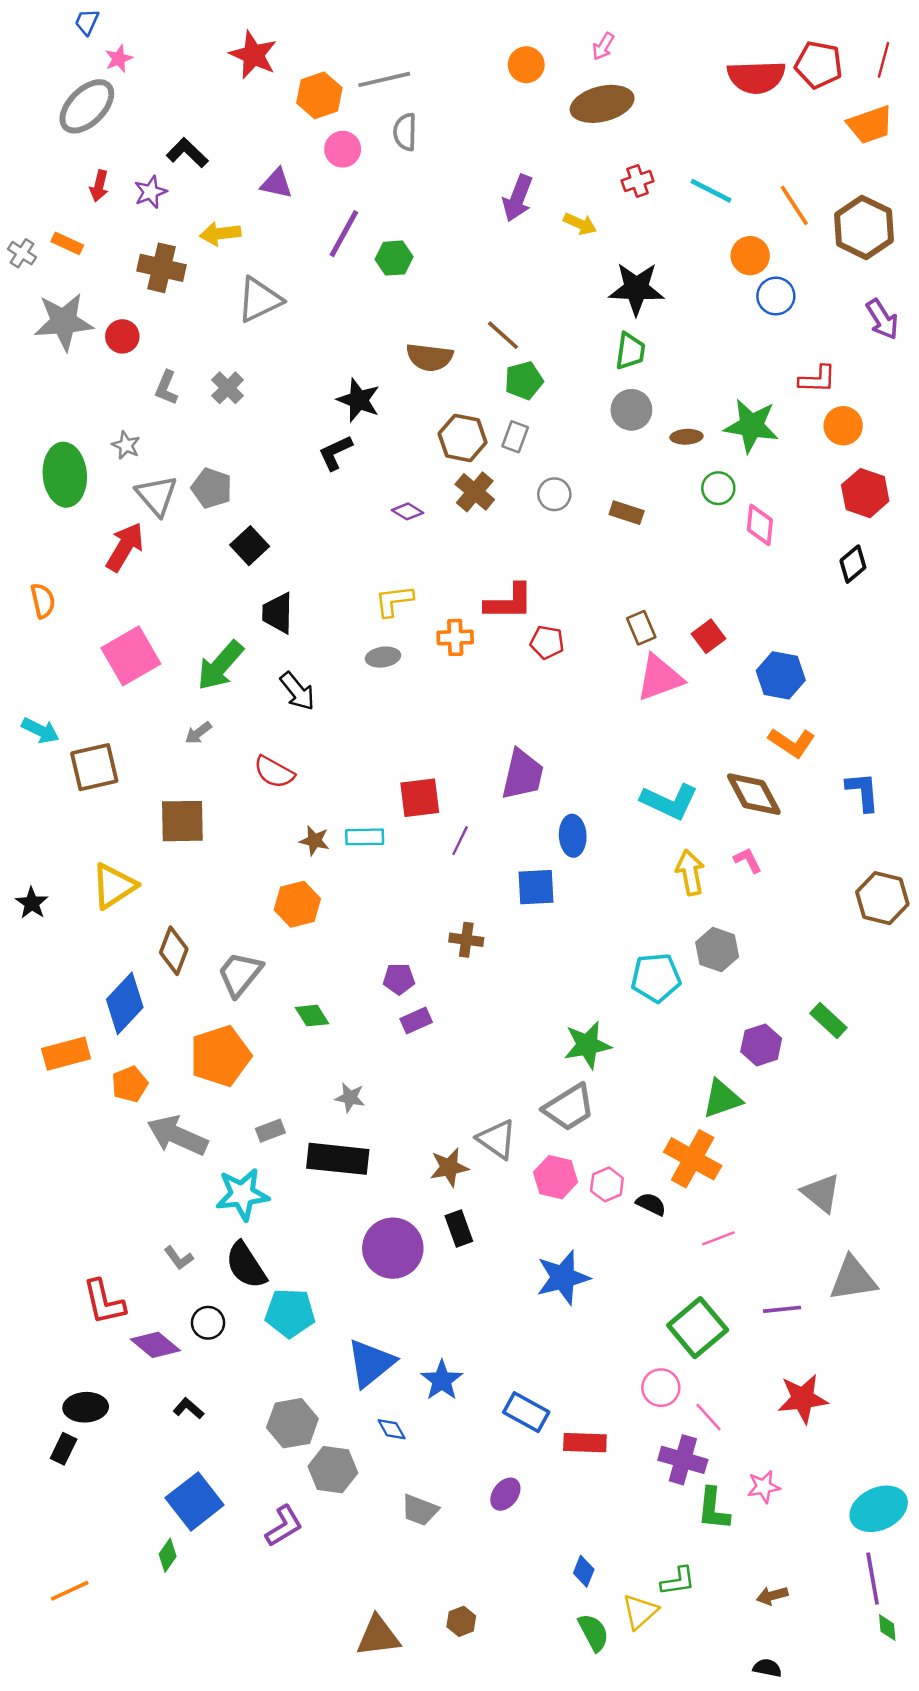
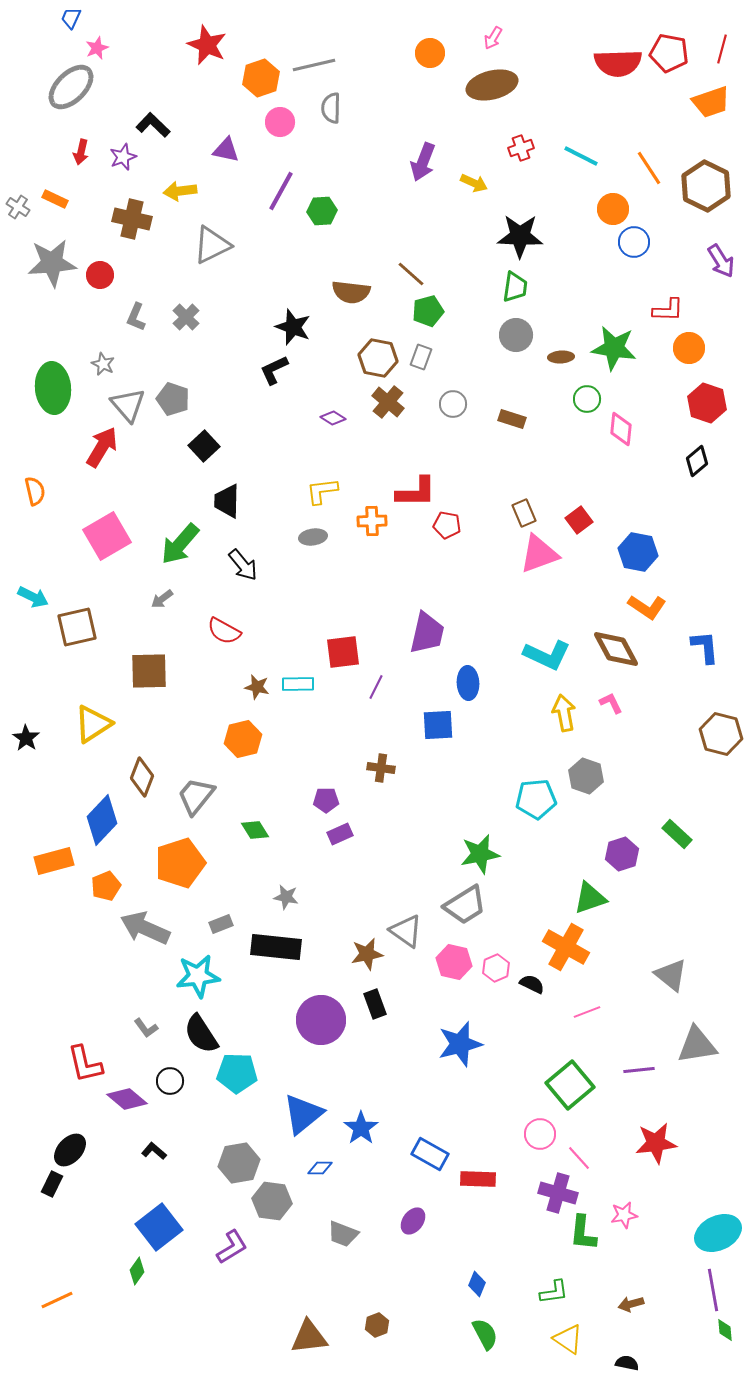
black ellipse: (86, 1407) -> (70, 1150), turned -44
blue diamond: (392, 1429) -> (320, 1168), turned -60
yellow triangle: (640, 1612) -> (568, 1339), moved, turned -44

